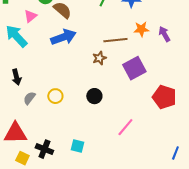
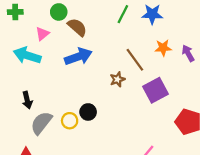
cyan arrow: (16, 36) -> (27, 55), turned -30
brown line: (115, 40) -> (135, 60), turned 60
black circle: (94, 96) -> (88, 112), moved
gray semicircle: (29, 98) -> (41, 123), size x1.6

